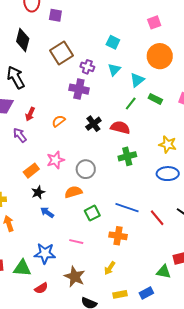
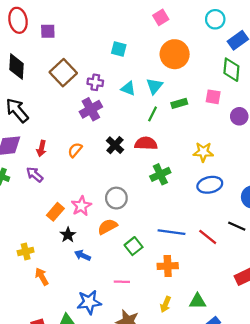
cyan triangle: (114, 70) -> (128, 89), moved, turned -40
purple cross: (79, 89) -> (91, 109), turned -30
green rectangle: (155, 99) -> (179, 103), turned -32
pink star: (56, 160) -> (81, 206), moved
green triangle: (164, 272) -> (198, 301), moved

